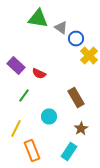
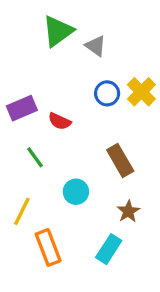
green triangle: (38, 18) -> (58, 31), turned -45
blue circle: (76, 38) -> (107, 93), moved
purple rectangle: (16, 66) -> (22, 108), turned -66
green line: (24, 96) -> (35, 157), turned -72

